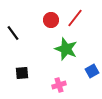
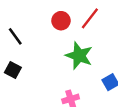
black square: (22, 73) -> (13, 70), moved, turned 32

